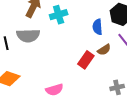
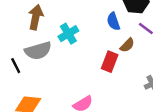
cyan cross: (59, 15) -> (68, 34), moved

